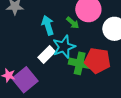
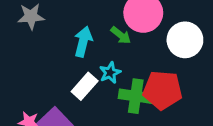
cyan arrow: (48, 25) -> (83, 42), turned 36
cyan star: (64, 47) -> (110, 73), size x0.6

